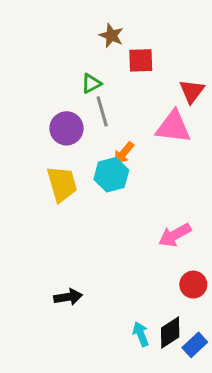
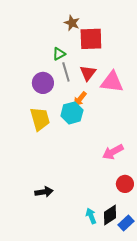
red square: (141, 60) -> (91, 39), size x1.4
red triangle: (192, 91) -> (88, 73), moved

